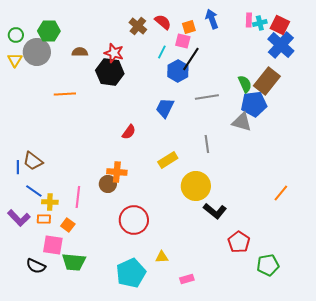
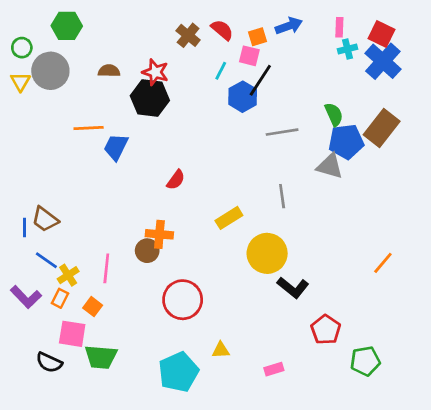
blue arrow: (212, 19) -> (289, 26), turned 90
cyan cross: (260, 23) -> (347, 49), moved
green hexagon: (49, 31) -> (67, 26), moved
brown rectangle: (267, 81) -> (382, 128), moved
blue trapezoid: (165, 108) -> (116, 147), moved
yellow cross: (50, 202) -> (68, 275), turned -35
orange rectangle: (44, 219) -> (60, 298), turned -64
pink rectangle: (187, 279) -> (274, 369), moved

